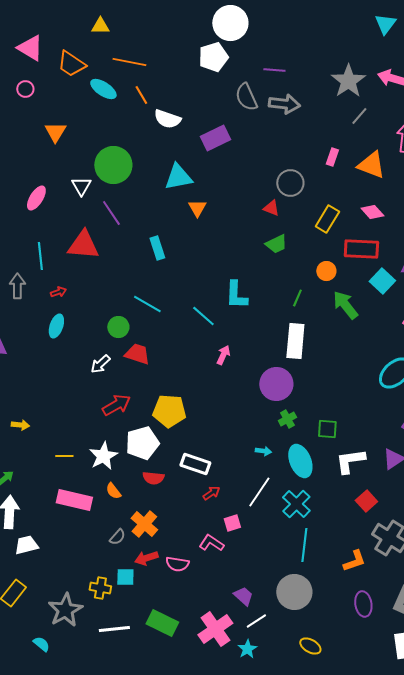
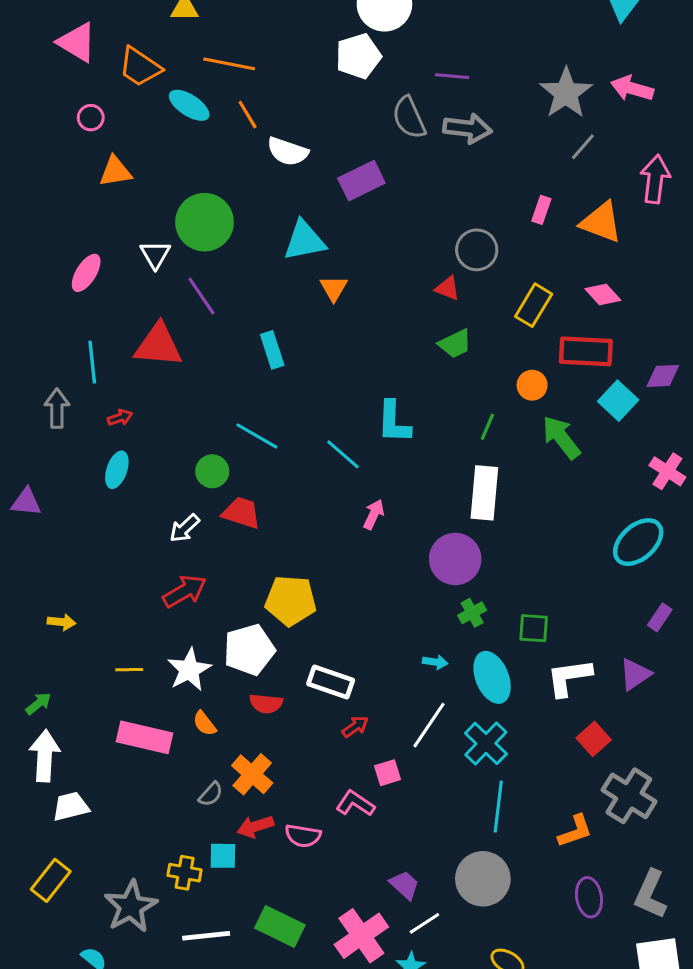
pink circle: (25, 89) -> (91, 118), moved
orange triangle: (55, 132) -> (115, 171), turned 50
red arrow: (116, 405) -> (185, 591), moved

